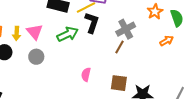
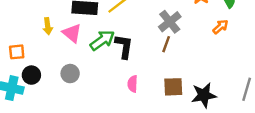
black L-shape: (92, 23) -> (124, 46), moved
pink triangle: (35, 32) -> (72, 33), moved
yellow arrow: (17, 33) -> (48, 26), moved

